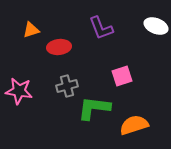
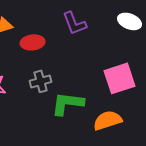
pink square: (122, 76) -> (120, 78), moved, size x1.5

